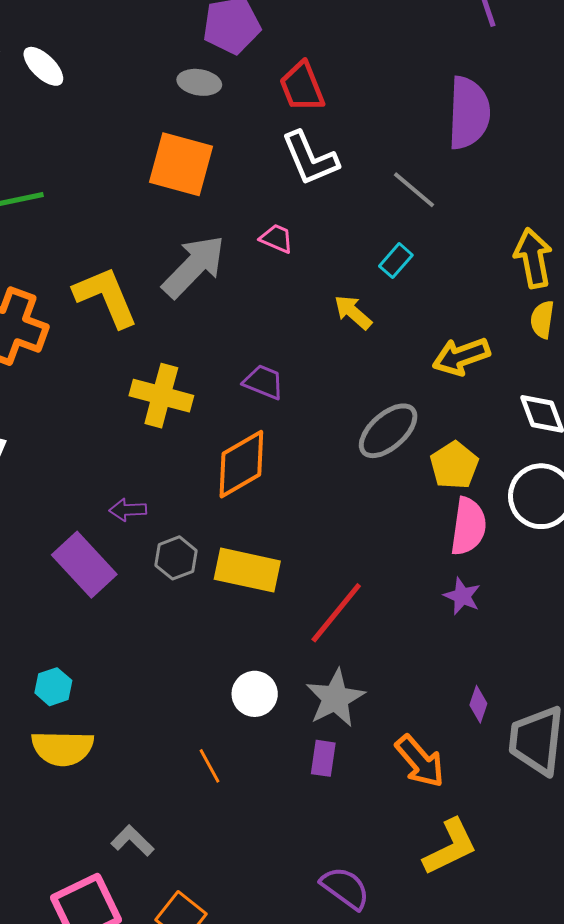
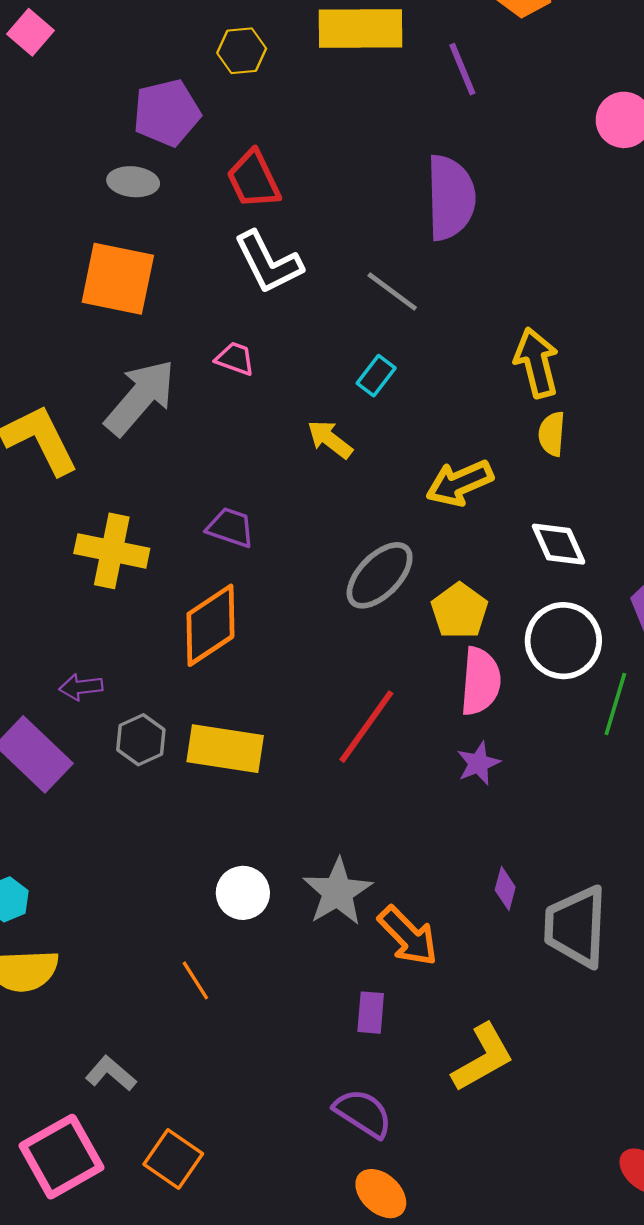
purple star: (462, 596) -> (478, 763), turned 30
red line: (336, 613) -> (366, 727), moved
purple rectangle: (323, 758) -> (371, 1013), moved
orange arrow: (420, 761) -> (408, 936), moved

